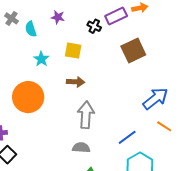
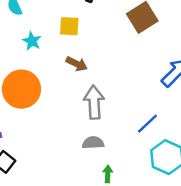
brown arrow: (76, 82) -> (77, 64), turned 30

